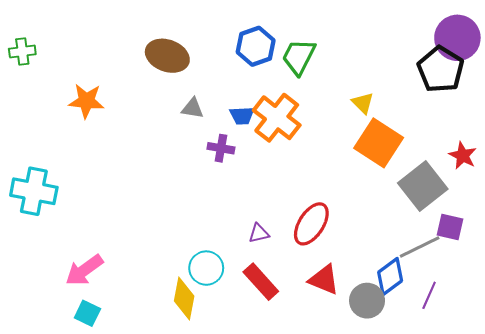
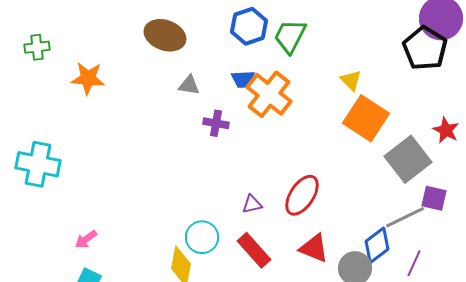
green cross: (22, 52) -> (37, 47), moved
blue trapezoid: (242, 116) -> (243, 79), moved
pink arrow: (84, 270) -> (86, 239), size x0.6

